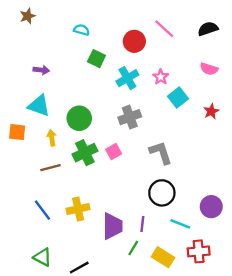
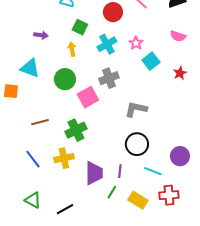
purple arrow: (41, 70) -> (41, 35), moved
yellow arrow: (52, 138) -> (72, 49), moved
pink square: (114, 152) -> (88, 97), moved, size x1.5
green cross: (85, 153) -> (76, 130), moved
gray L-shape: (161, 153) -> (136, 109), turned -60

